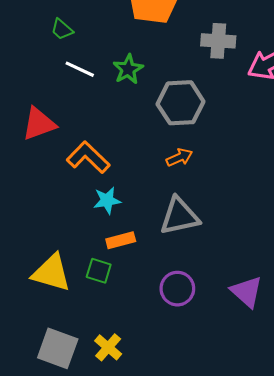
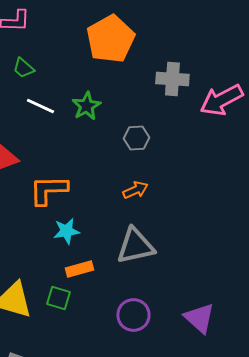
gray hexagon: (181, 103) -> (136, 138), size x0.6
orange L-shape: (88, 157) -> (48, 190), turned -45

